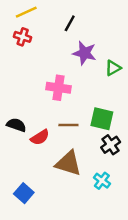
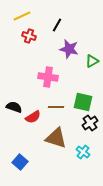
red cross: (23, 37) -> (29, 36), moved

